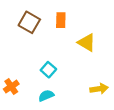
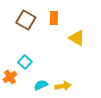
cyan square: (48, 70) -> (25, 62), moved
yellow arrow: (99, 89) -> (63, 86), moved

